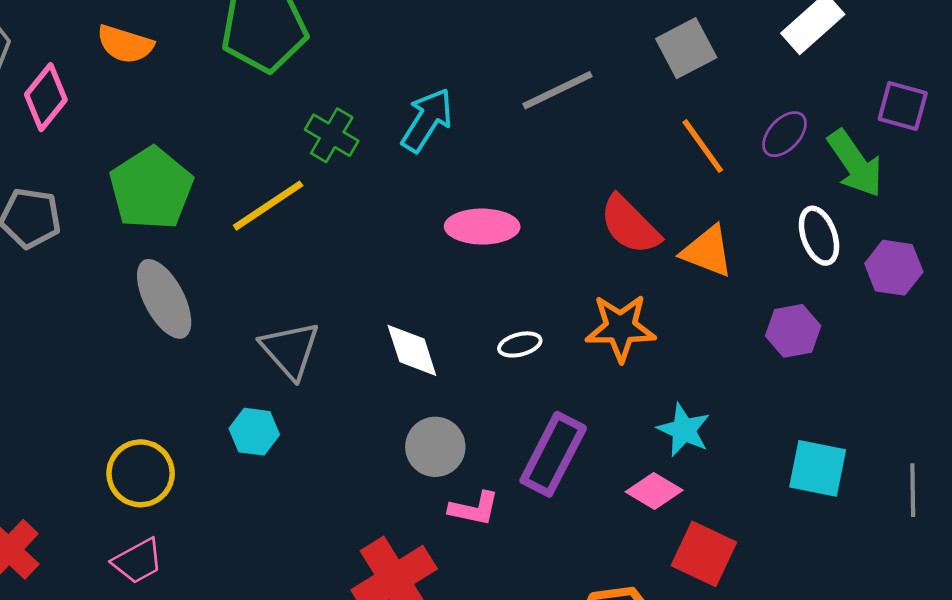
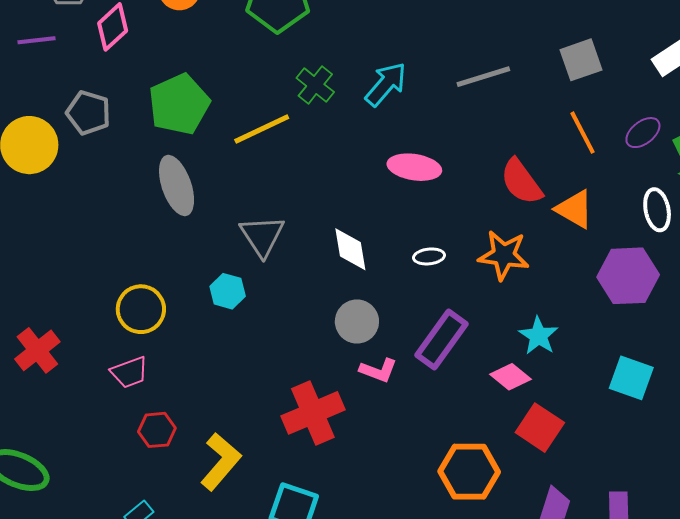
purple hexagon: (793, 331) -> (628, 276), size x1.5

